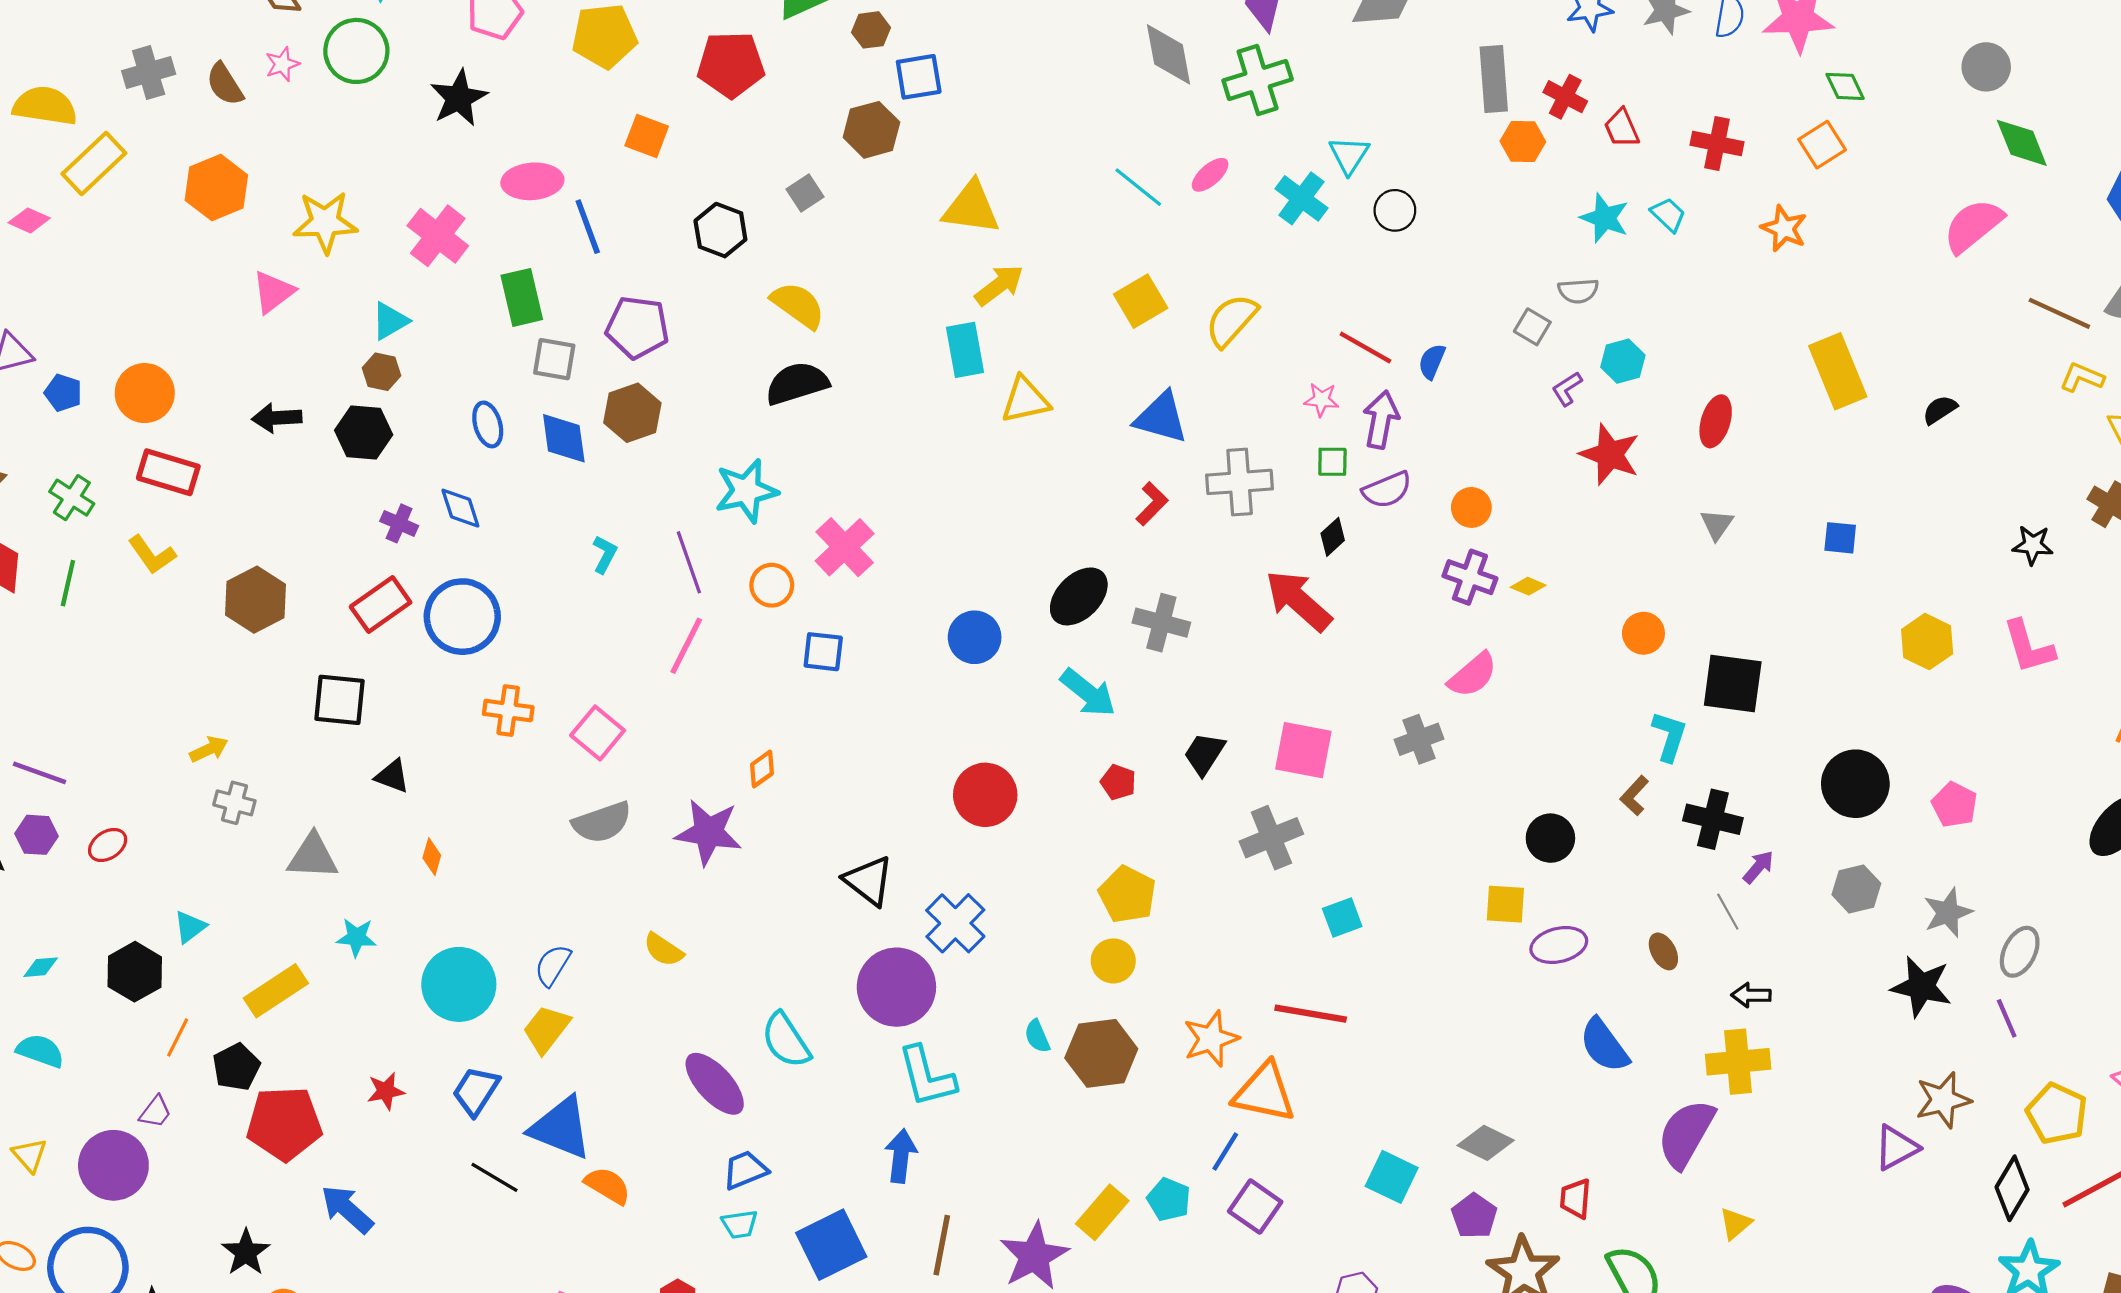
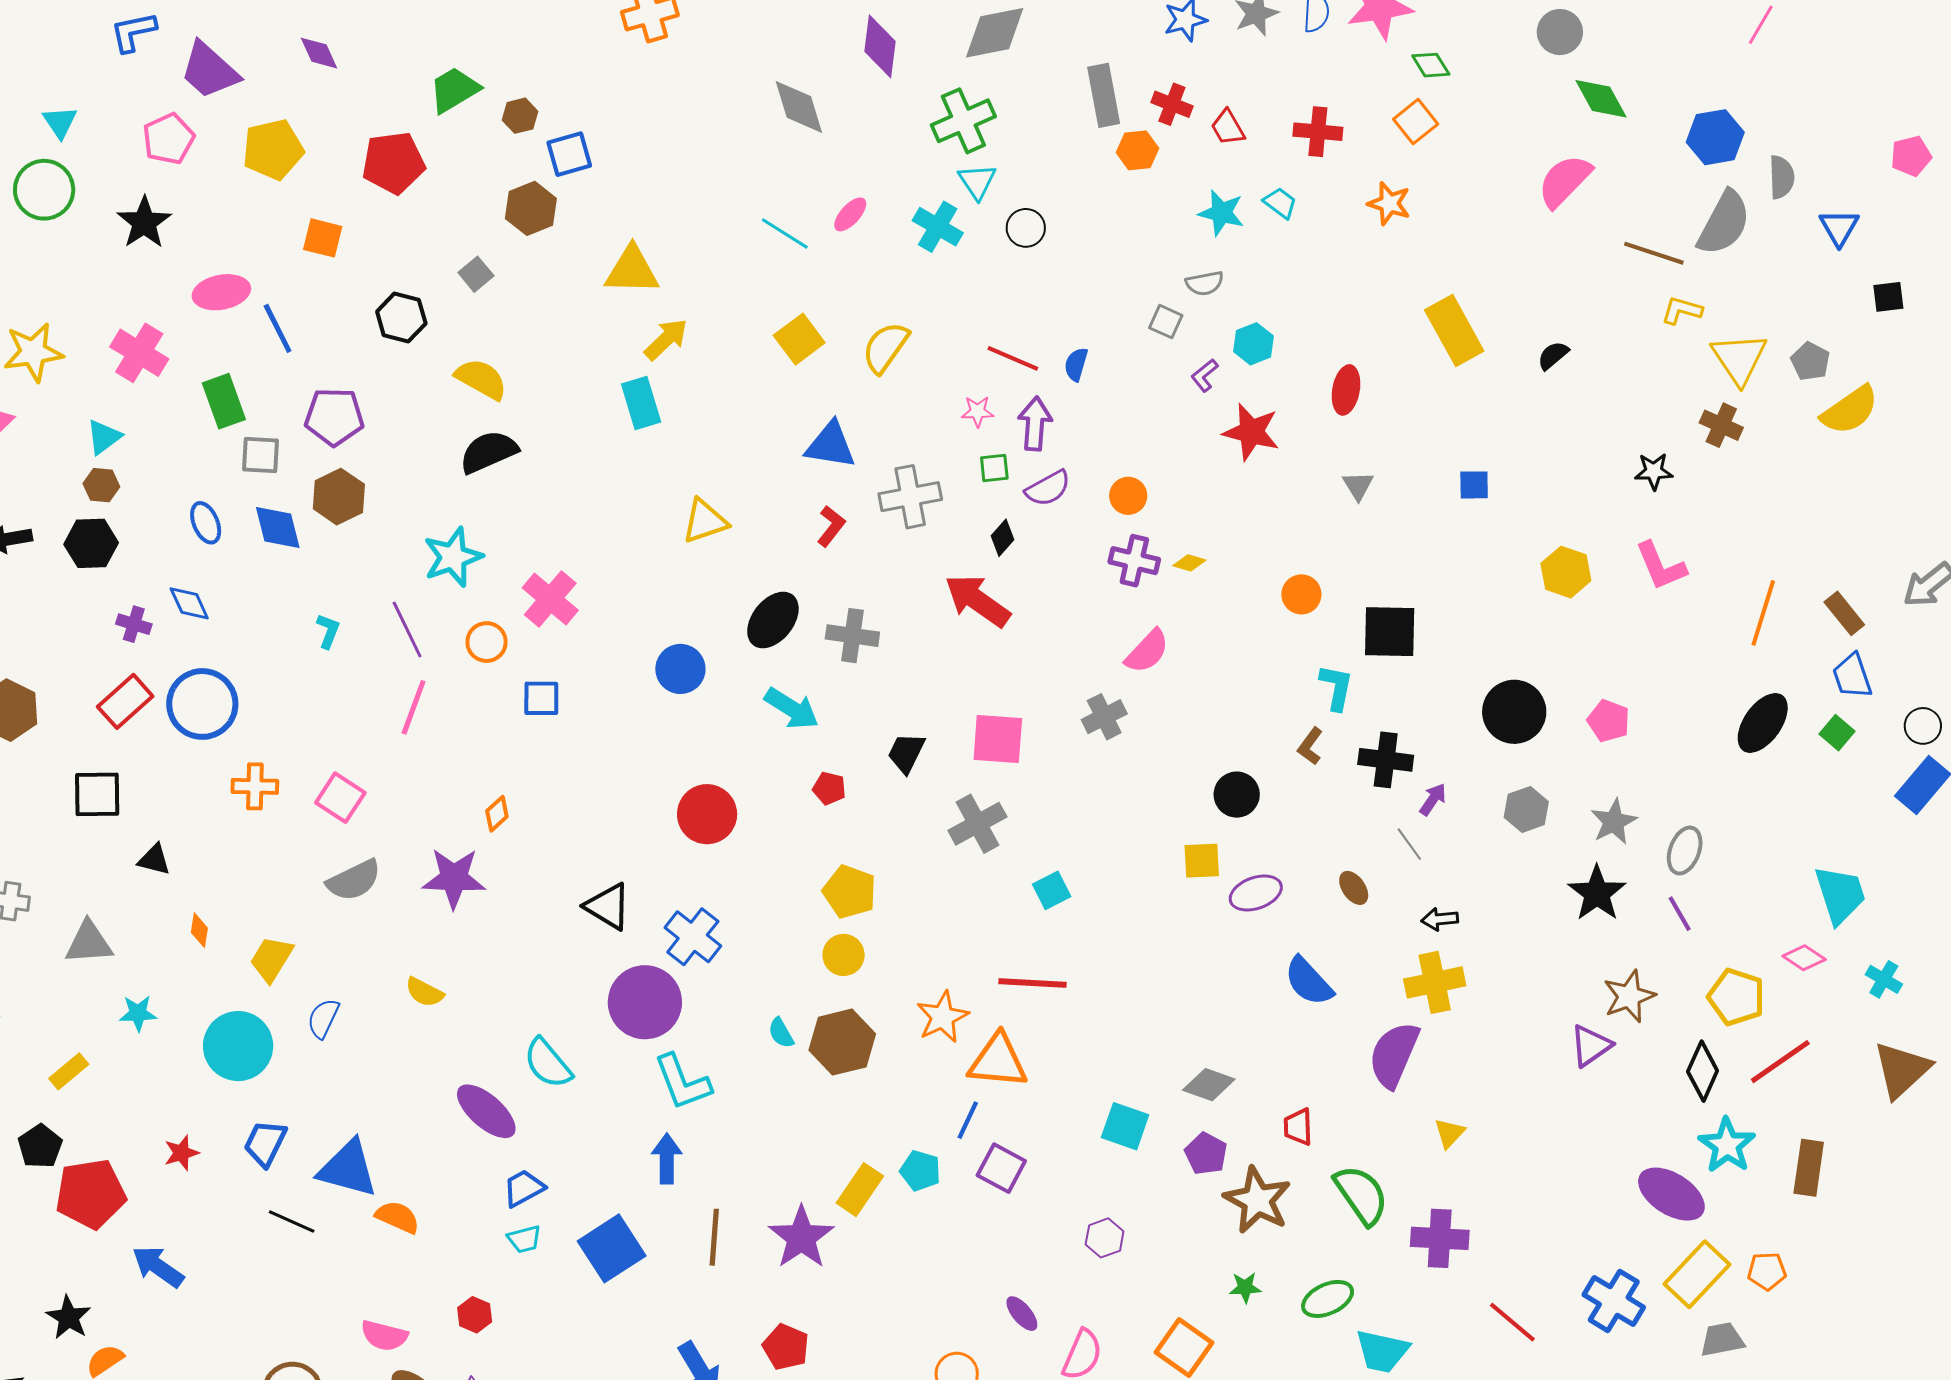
green cross: (1258, 80) -> (963, 121), moved
yellow triangle: (1025, 400) -> (705, 521), moved
black star: (1921, 987) -> (1597, 893), turned 30
yellow rectangle: (276, 991) -> (69, 1071), size x0.7
yellow trapezoid: (546, 1029) -> (271, 959), moved

